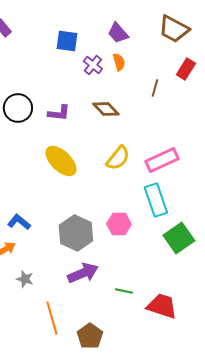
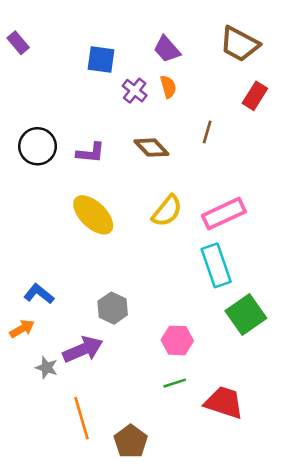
brown line: (155, 88) -> (207, 132), moved
pink hexagon: (119, 224) -> (177, 340), moved
gray hexagon: (76, 233) -> (113, 308), size x0.7
purple arrow: (83, 273) -> (83, 349), moved
green line: (124, 291) -> (175, 383), turned -30

